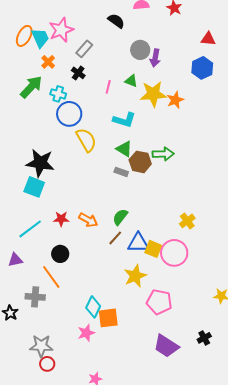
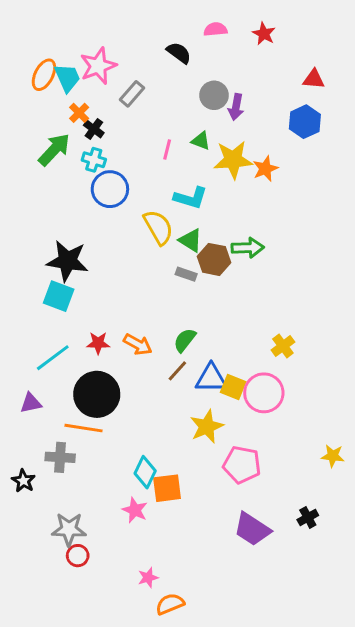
black cross: (78, 73) -> (94, 129), moved
yellow semicircle: (86, 140) -> (158, 227), moved
black circle: (60, 254) -> (97, 394), size x1.8
orange line: (51, 277) -> (84, 428), turned -45
pink star: (86, 333) -> (135, 510), turned -30

